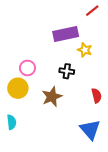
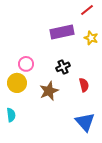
yellow star: (85, 50) -> (91, 38), moved
black cross: (67, 71) -> (63, 67), turned -32
red semicircle: (96, 96) -> (84, 85), moved

